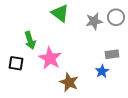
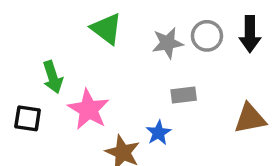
gray rectangle: (112, 54) -> (184, 95), moved
blue star: (102, 71) -> (159, 133), moved

